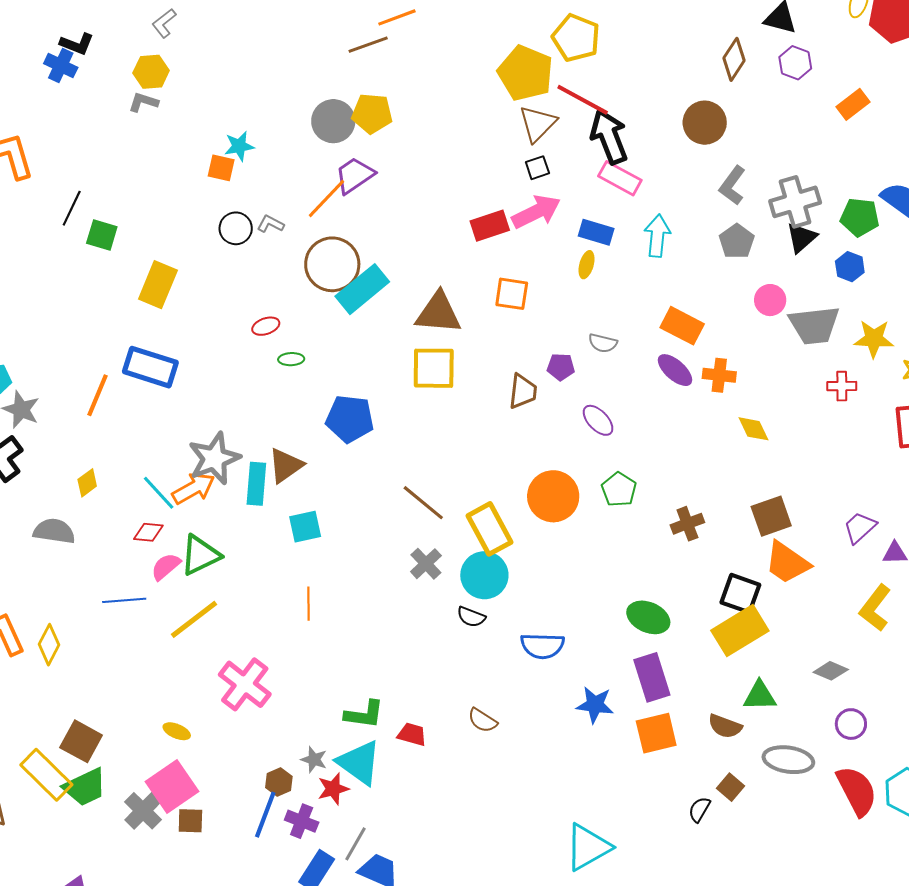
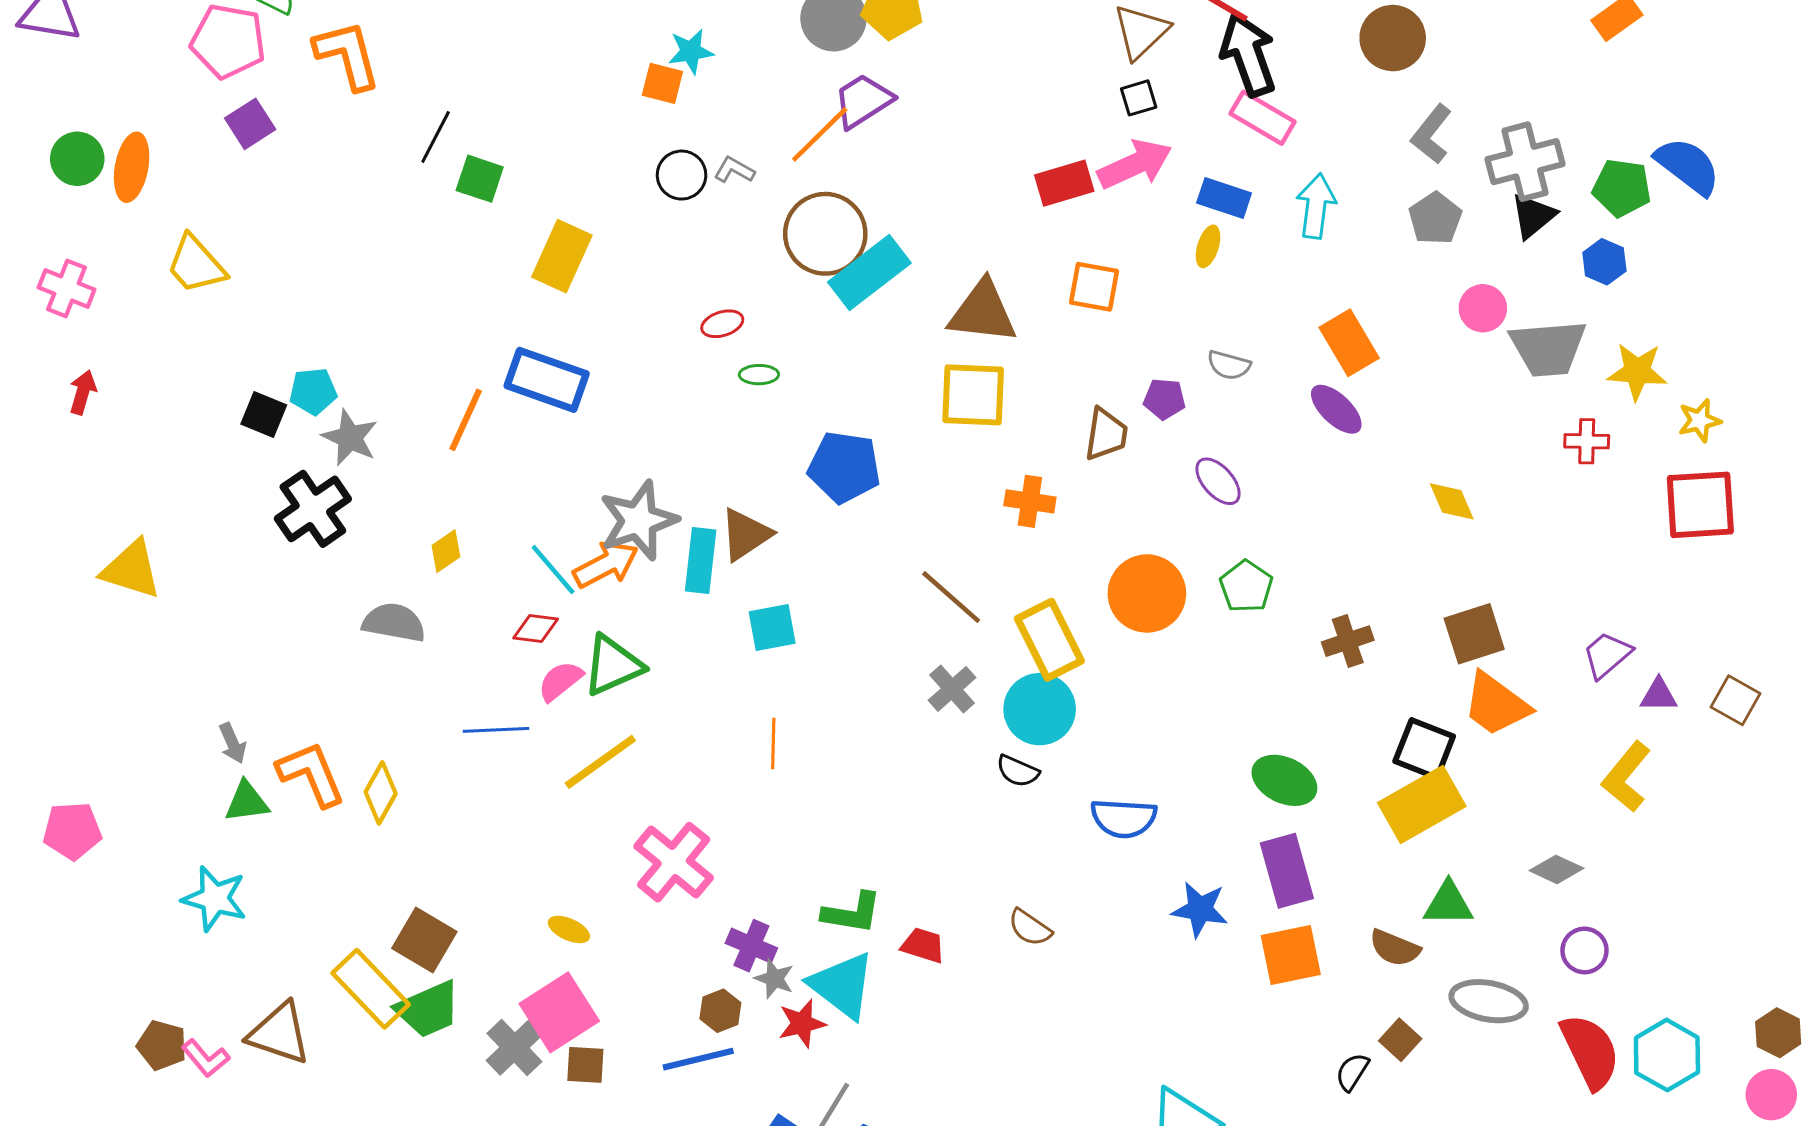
orange rectangle: (682, 326) -> (1349, 343), turned 30
orange cross: (719, 375) -> (1030, 501), moved
blue line: (265, 815) -> (698, 1059), turned 54
purple cross: (302, 821) -> (751, 946), moved

